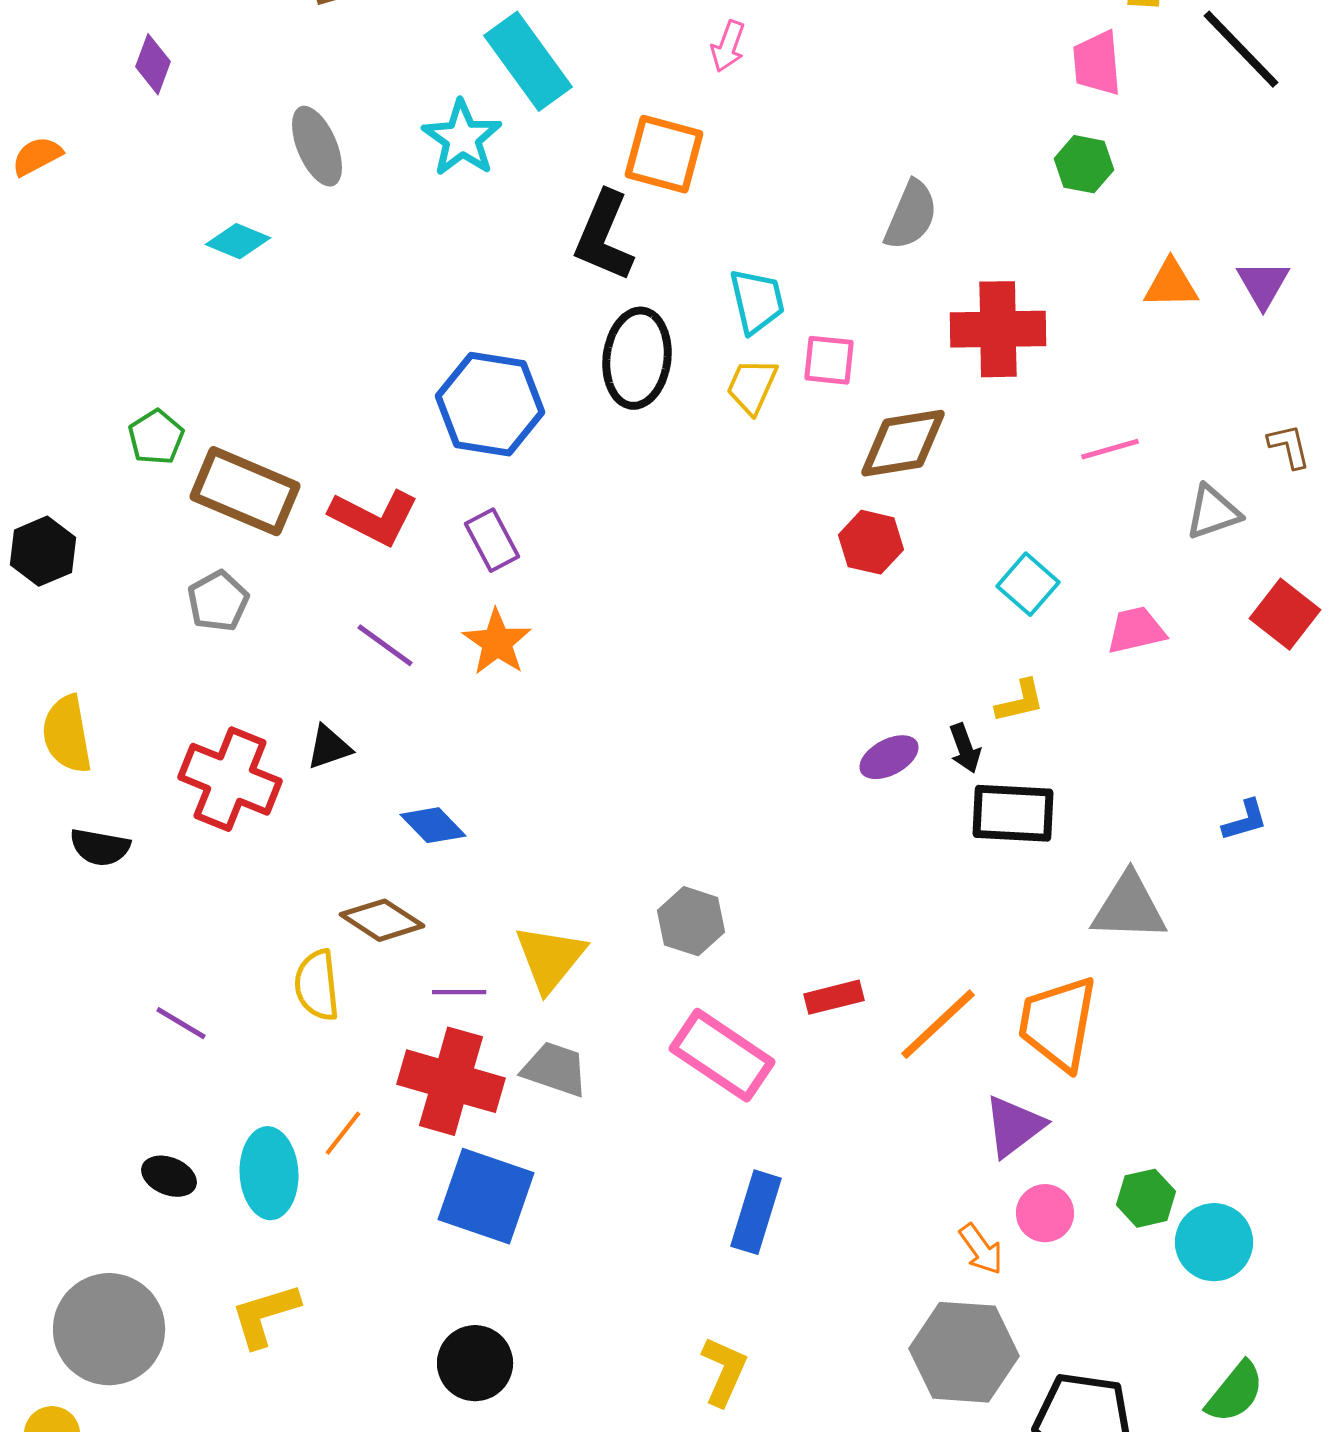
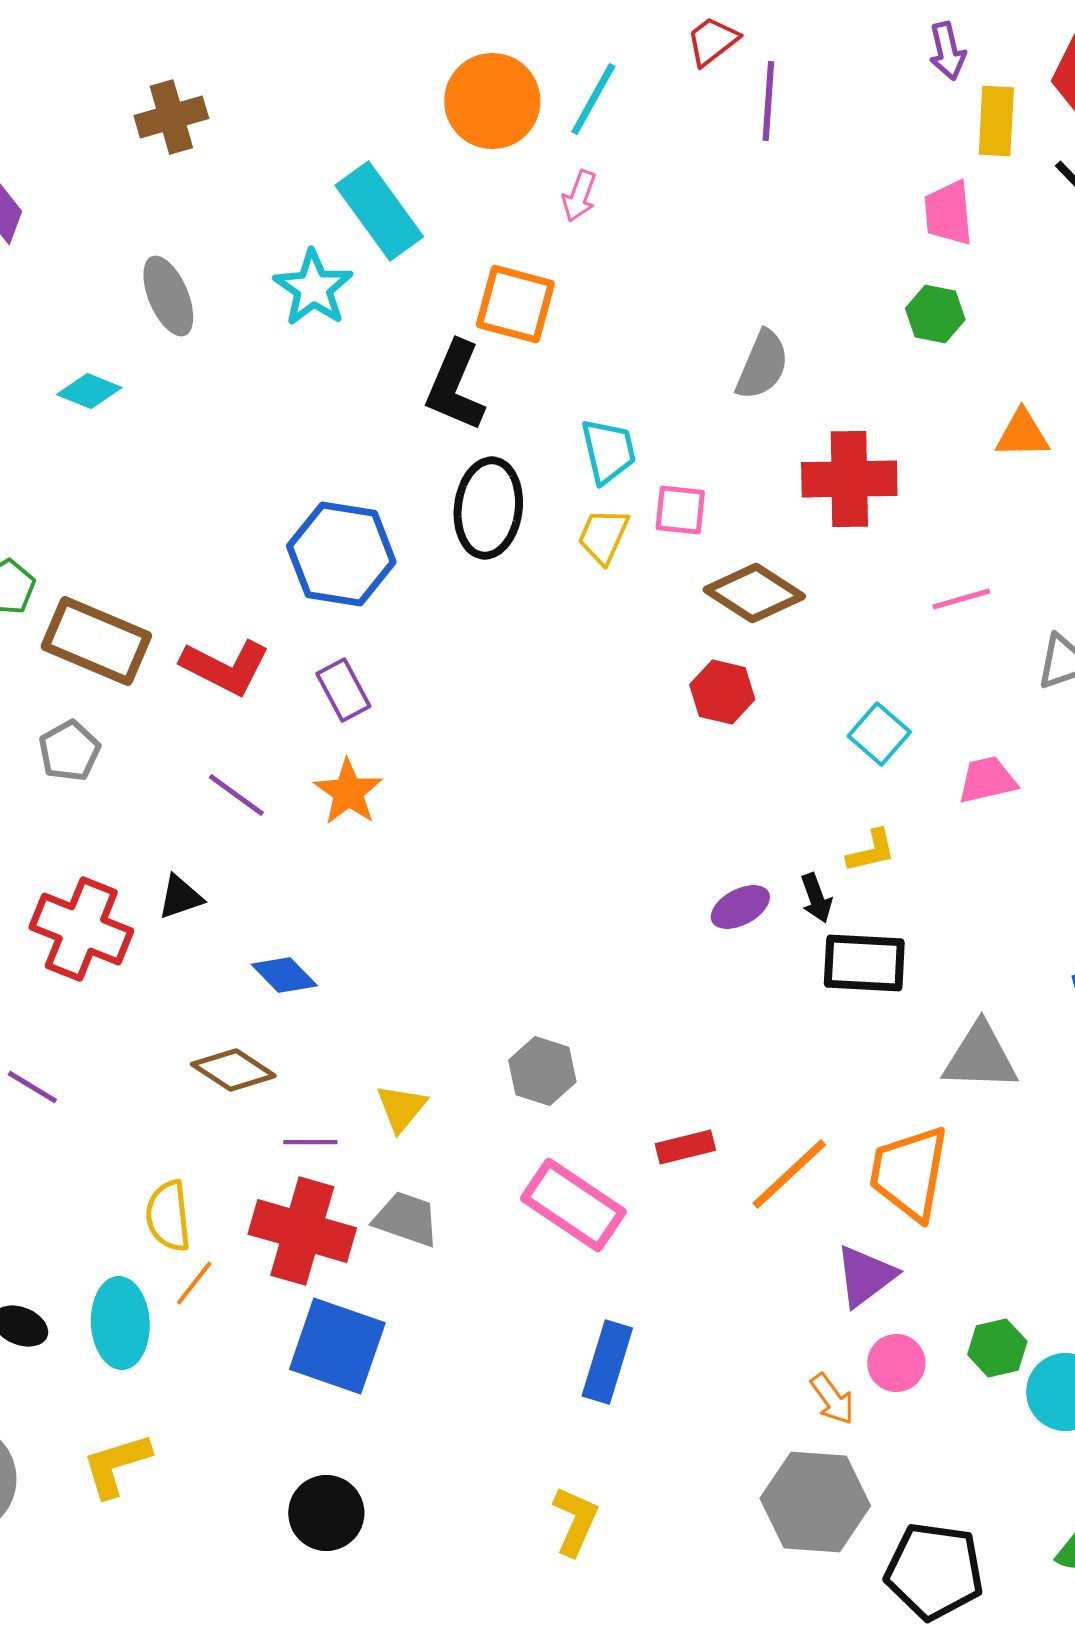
brown diamond: (903, 443) -> (754, 593), turned 42
yellow triangle: (550, 958) -> (401, 1108), size x0.7
yellow semicircle: (317, 985) -> (168, 1216), moved
purple line: (181, 1023) -> (32, 1087), moved

